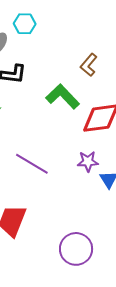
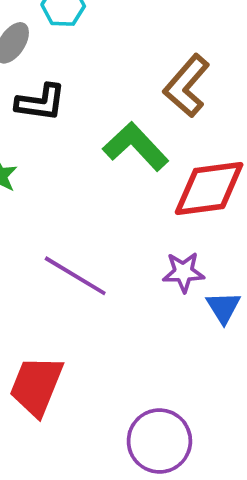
brown L-shape: (89, 65) -> (187, 86), size x1.4

